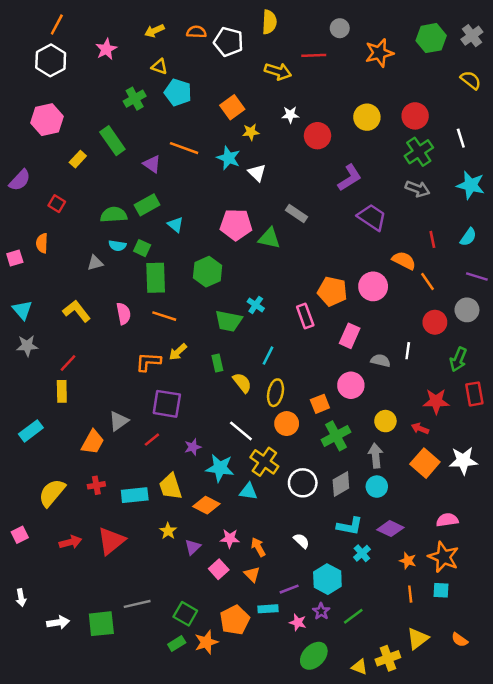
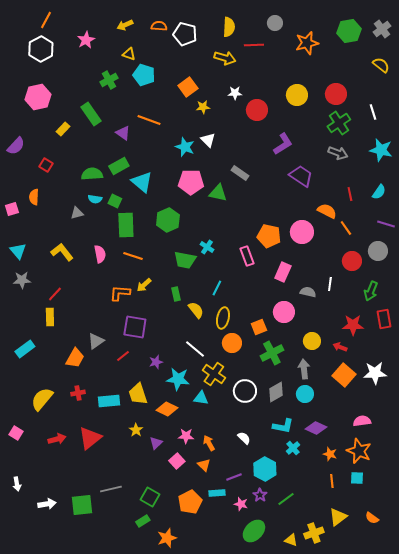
yellow semicircle: (269, 22) -> (229, 27), moved
cyan star: (229, 158) -> (185, 147), moved
cyan triangle: (175, 225) -> (142, 182), size x1.6
pink square: (20, 535) -> (16, 433), turned -32
orange star: (206, 642) -> (167, 538), moved

